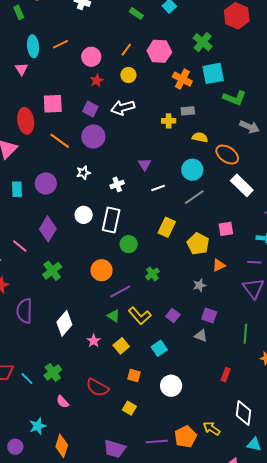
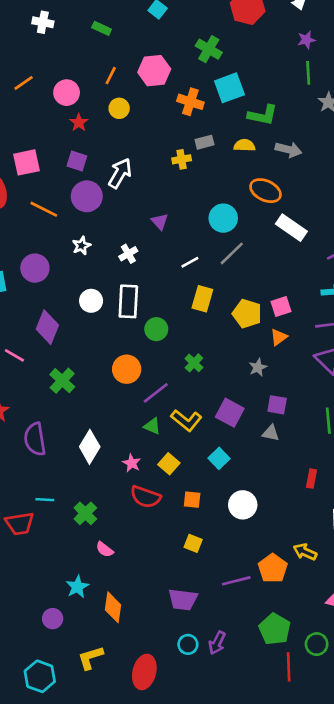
green rectangle: (136, 14) -> (102, 28), moved
white arrow: (123, 108) -> (120, 173), moved, turned 145
yellow semicircle: (200, 137) -> (244, 145), moved
white line: (158, 188) -> (190, 262), moved
pink square: (226, 229) -> (281, 306), moved
purple square: (173, 315) -> (230, 413), size x1.5
cyan line: (27, 379) -> (45, 500), moved, turned -32
red semicircle: (97, 388) -> (145, 497), moved

